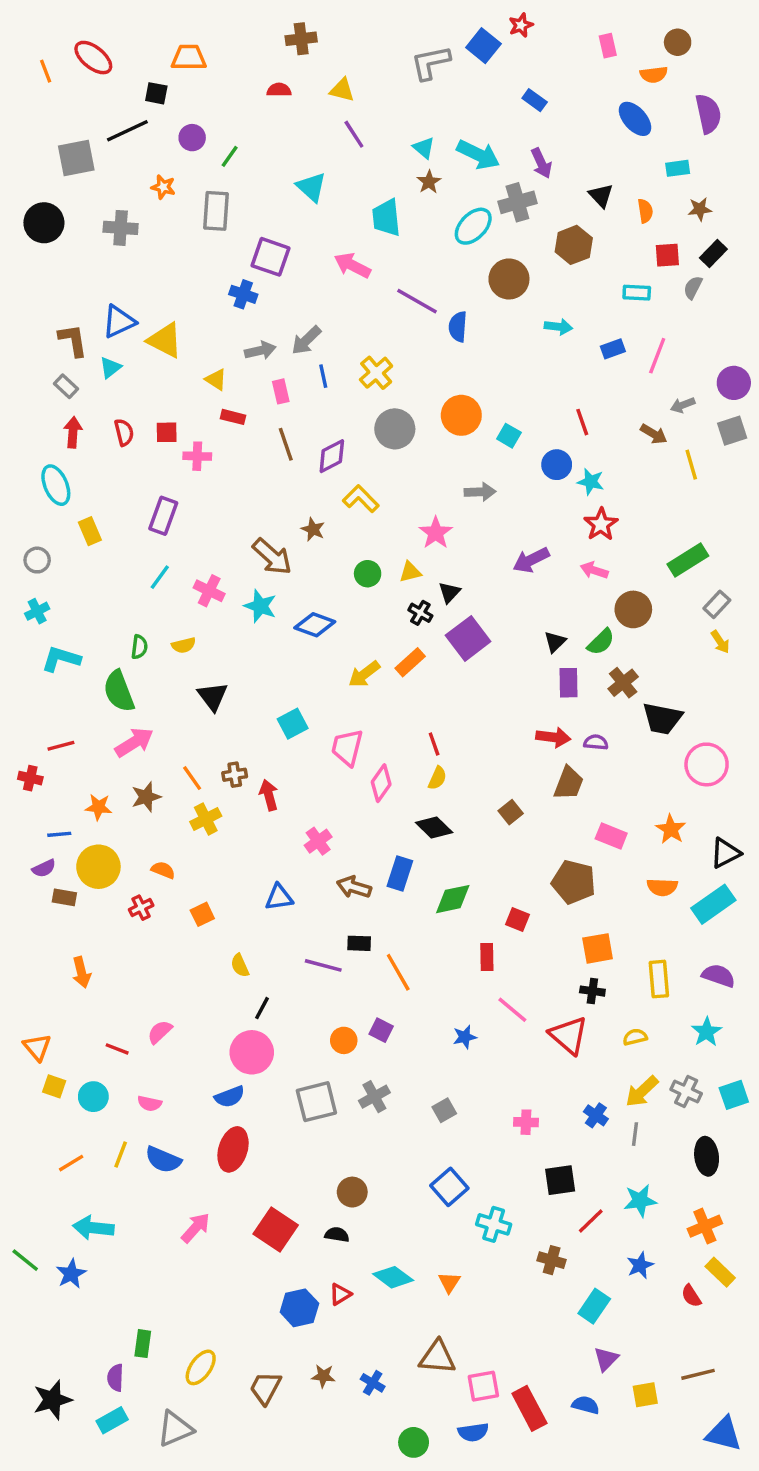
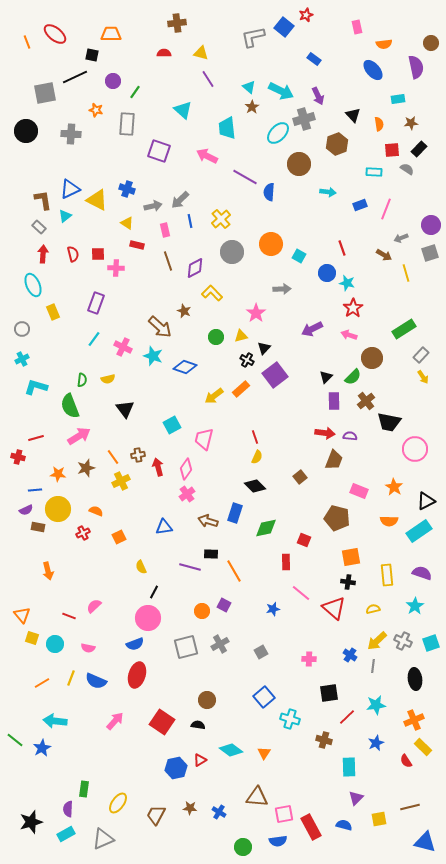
brown circle: (678, 42) -> (431, 43), moved
gray semicircle: (693, 288) -> (407, 169), turned 96
blue cross: (243, 294) -> (127, 189), moved
pink diamond: (381, 783) -> (186, 469), moved
cyan rectangle: (594, 1306) -> (349, 767), turned -36

